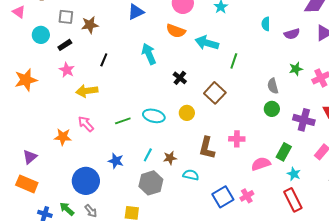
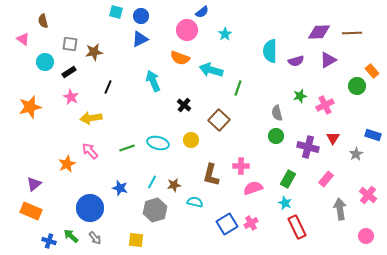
cyan semicircle: (266, 24) -> (270, 51), size x1.6
orange star: (63, 137) -> (67, 164), turned -30
pink semicircle: (261, 164) -> (253, 188), moved
cyan star: (294, 174) -> (285, 203), moved

